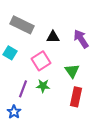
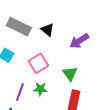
black triangle: (53, 37) -> (48, 30), moved, turned 40
purple arrow: (81, 39) -> (79, 41), turned -90

